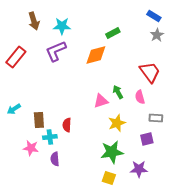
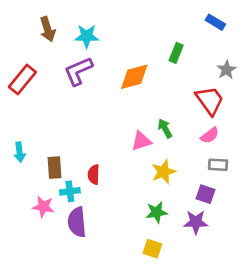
green rectangle: (113, 33) -> (176, 53), moved, turned -40
gray star: (157, 35) -> (226, 70), moved
pink semicircle: (140, 97) -> (210, 135), moved, turned -112
cyan arrow: (14, 109) -> (20, 152), turned -64
purple square: (147, 139) -> (206, 194), turned 32
green star: (112, 152) -> (157, 212), size x0.7
purple semicircle: (55, 159) -> (77, 222), size x1.5
purple star: (139, 169) -> (196, 222), moved

